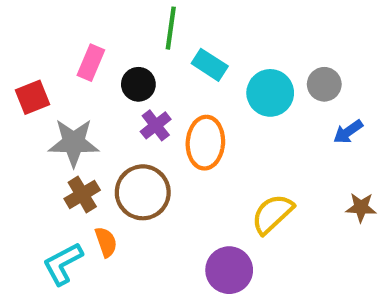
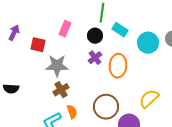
black circle: (138, 84) -> (95, 36), moved
red square: (33, 97) -> (38, 45), turned 35
brown circle: (143, 192) -> (106, 107), moved

